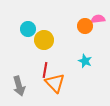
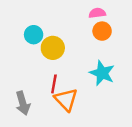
pink semicircle: (98, 19) -> (97, 13), moved
cyan star: (85, 61) -> (102, 73), size x1.5

